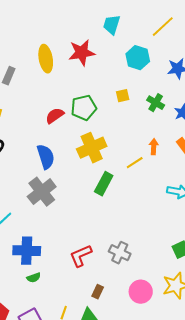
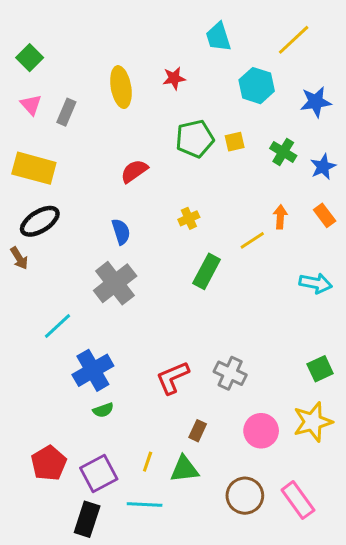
cyan trapezoid: (112, 25) -> (218, 37), turned -35
red star: (82, 53) -> (174, 78), size x0.6
green pentagon: (84, 108) -> (195, 139), moved
yellow cross: (92, 148) -> (189, 218), size x0.5
blue semicircle: (46, 157) -> (121, 232), size x0.7
blue cross: (27, 251) -> (93, 370), turned -32

